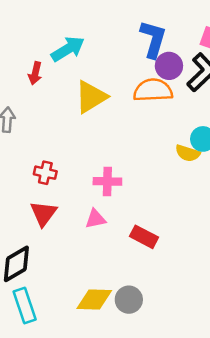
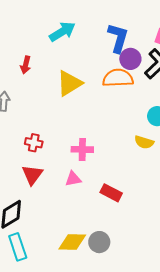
cyan arrow: (68, 49) -> (62, 32), moved
yellow semicircle: (188, 153) -> (144, 142), moved

